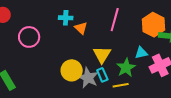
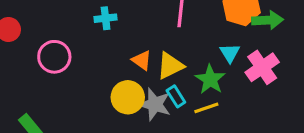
orange triangle: (81, 28) -> (142, 60), moved
cyan triangle: (141, 53) -> (230, 53), turned -40
yellow triangle: (102, 55) -> (170, 66), turned 42

